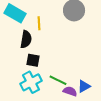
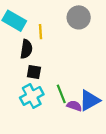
green line: (58, 80) -> (61, 94), turned 42
blue triangle: (84, 86) -> (90, 100), size x1.5

